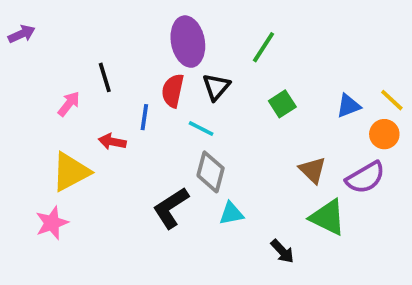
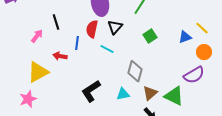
yellow line: (392, 100) -> (202, 28), moved
brown triangle: (313, 170) -> (150, 93), moved, turned 35
gray diamond: (211, 172) -> (135, 71), moved

